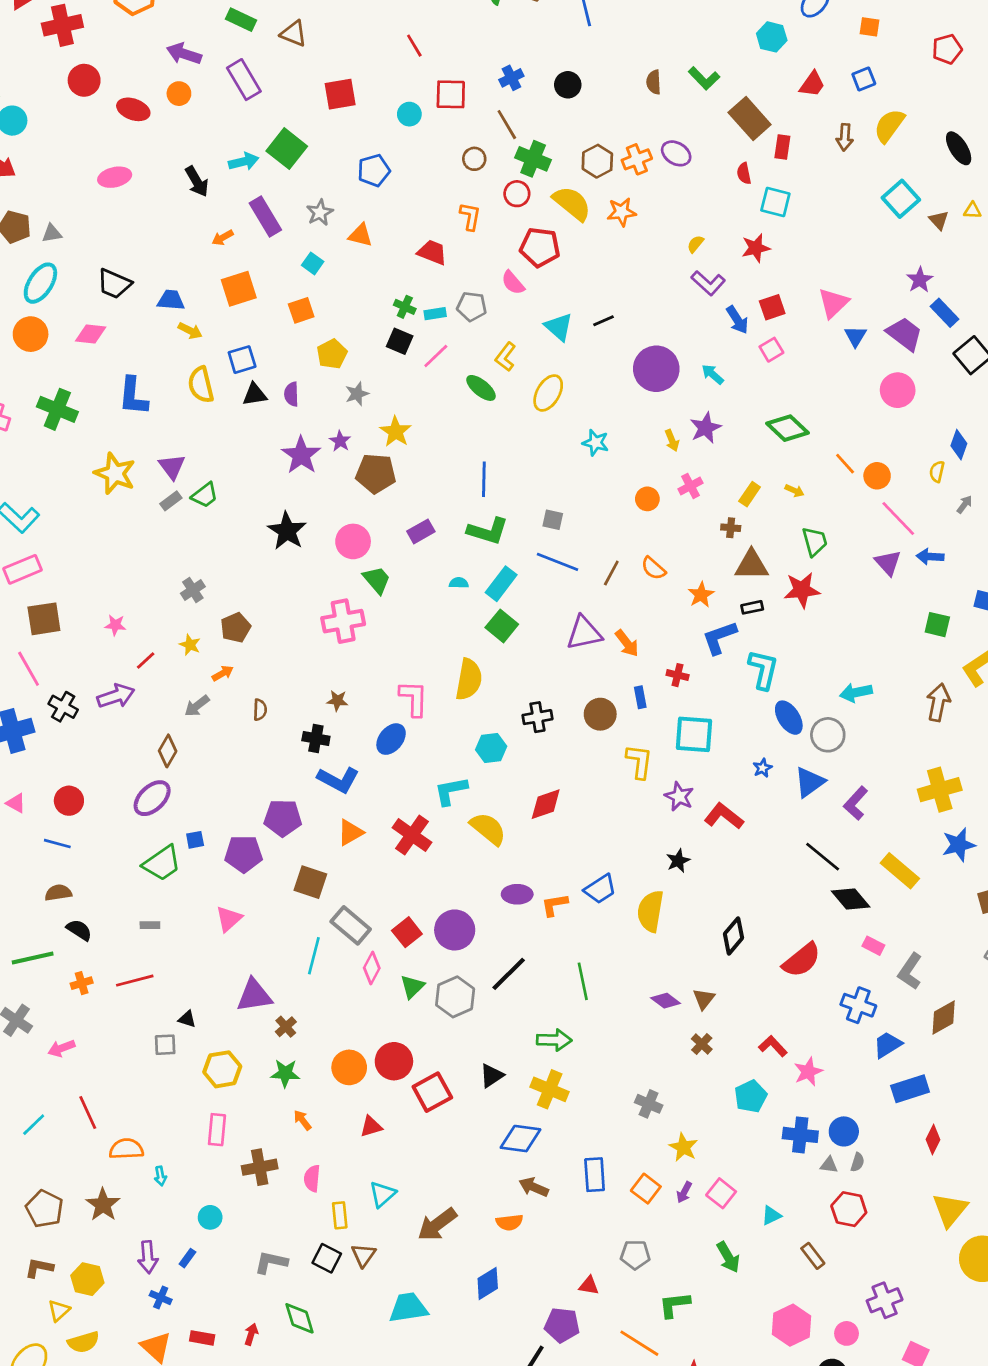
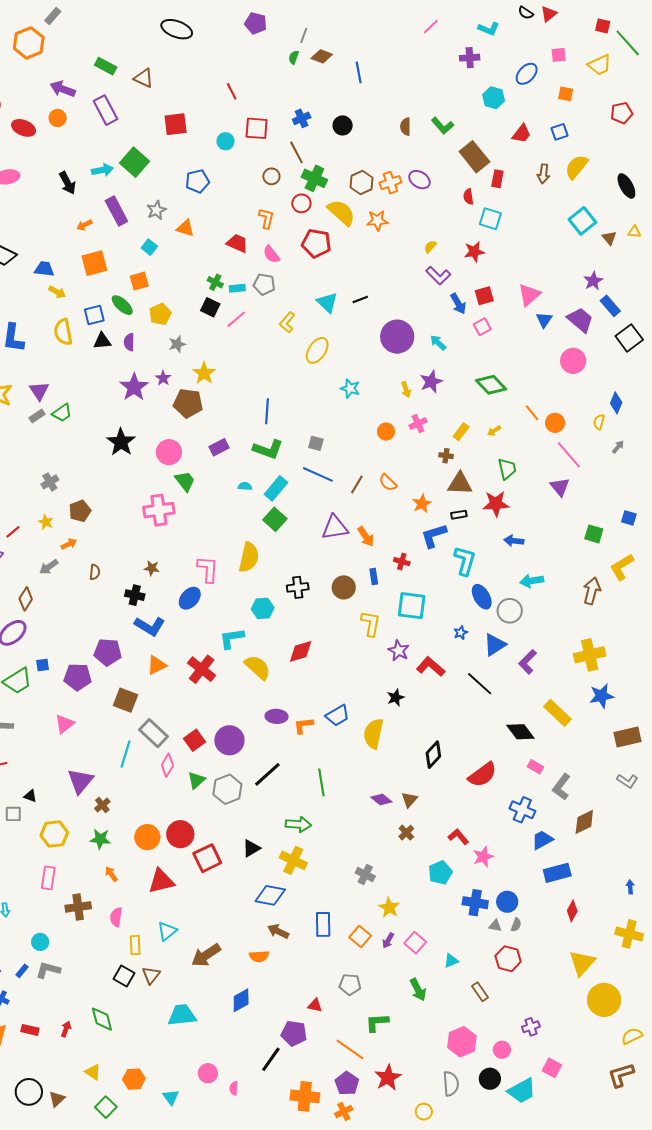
pink semicircle: (513, 283) -> (271, 254), moved
green ellipse: (481, 388) -> (122, 305), moved
yellow arrow: (794, 491) -> (494, 431), turned 120
blue arrow: (930, 557) -> (514, 541), moved
black line: (823, 857) -> (480, 684), moved
purple triangle: (254, 995) -> (80, 781), turned -44
red triangle: (371, 1126) -> (161, 881), size x1.6
gray L-shape: (271, 1262) -> (48, 970), moved
purple cross: (885, 1300) -> (531, 1027), size x0.7

